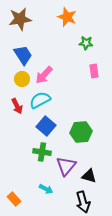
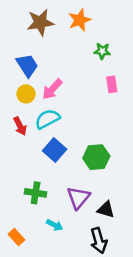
orange star: (67, 17) -> (80, 20), turned 30
brown star: (20, 19) -> (40, 22), moved
green cross: (42, 152) -> (36, 193), moved

